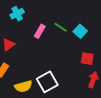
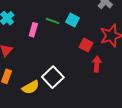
red square: (87, 59) -> (86, 45), turned 32

